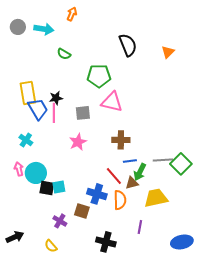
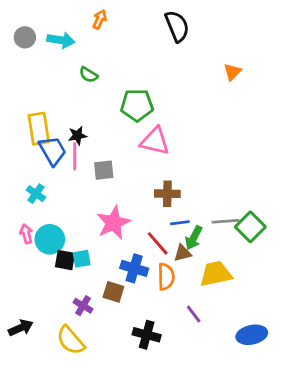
black semicircle: (128, 45) -> (177, 26), moved
gray square: (83, 113) -> (104, 170), moved
pink star: (78, 142) -> (113, 223), moved, size x1.4
purple line: (140, 227) -> (194, 314), turned -48
yellow semicircle: (51, 246) -> (71, 340), size x1.6

